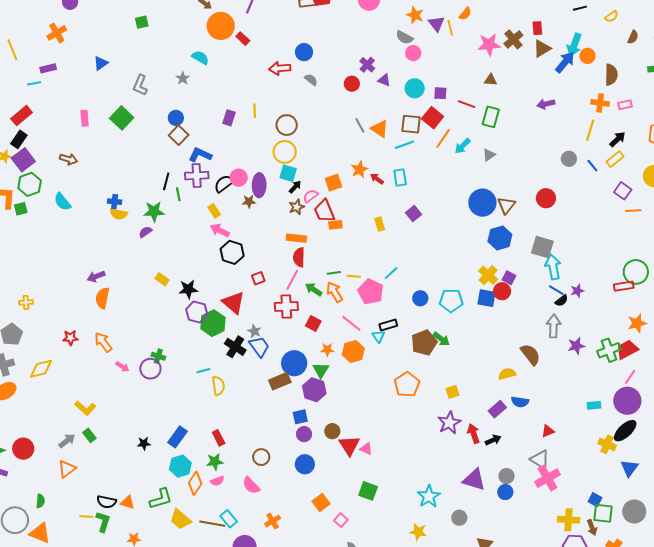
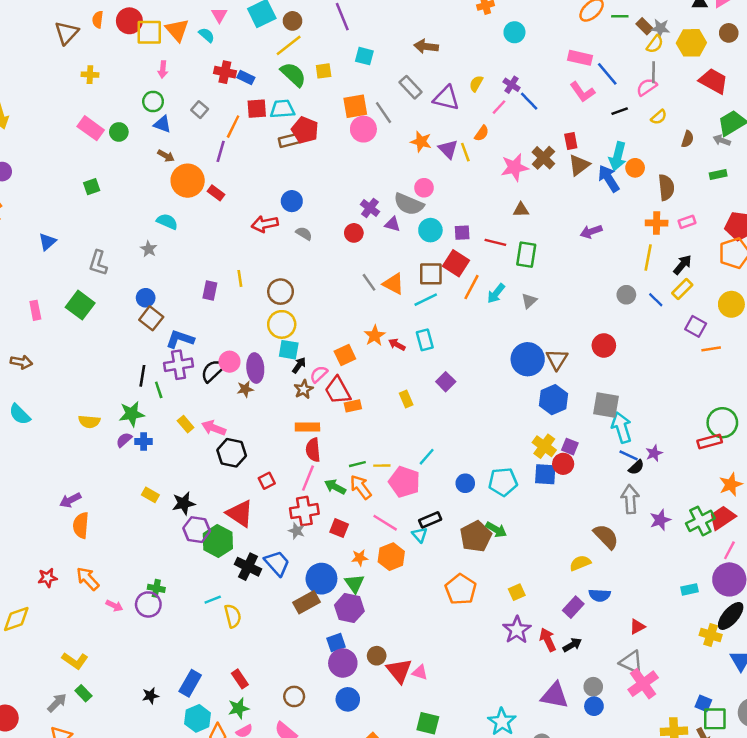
gray semicircle: (404, 37) -> (409, 204), moved, size x1.4
blue arrow: (565, 62) -> (609, 179), turned -65
blue cross: (115, 202) -> (144, 441), moved
yellow rectangle: (214, 211) -> (186, 424), moved
gray star: (254, 331) -> (297, 531), moved
purple circle: (304, 434) -> (343, 663), size x1.5

